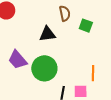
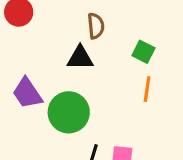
brown semicircle: (65, 13) -> (96, 26), moved
orange line: (93, 73) -> (147, 89), moved

